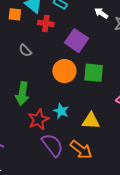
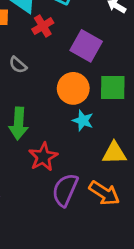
red cross: (46, 23) -> (43, 26), turned -35
cyan star: (61, 111) -> (83, 121), moved
purple semicircle: (52, 145) -> (65, 190), turned -115

